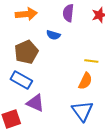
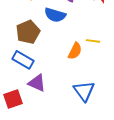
blue semicircle: (53, 35) -> (55, 15), size x1.5
orange semicircle: (85, 81) -> (75, 51), moved

